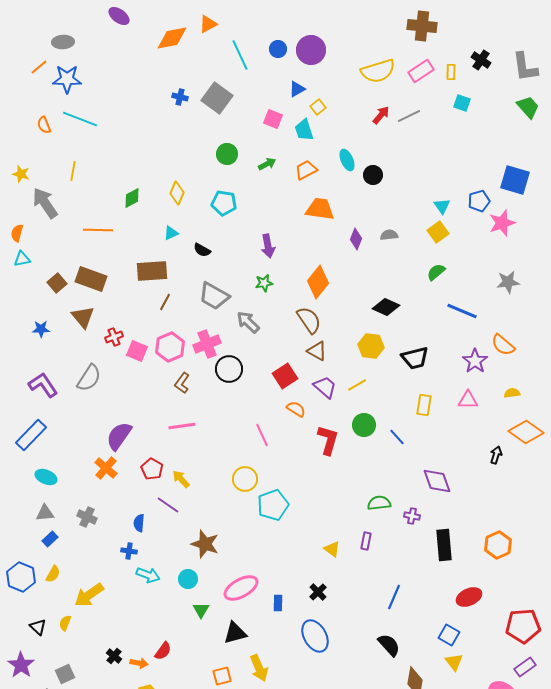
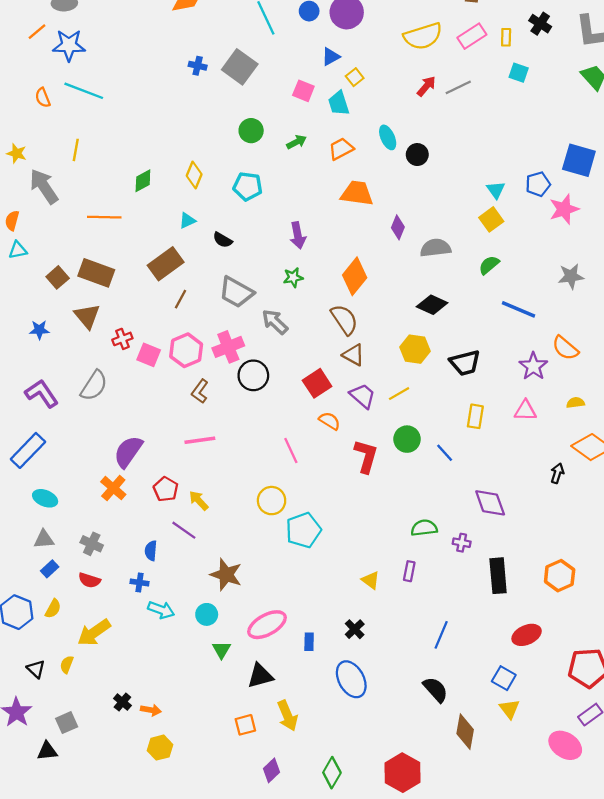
gray semicircle: (389, 235) -> (435, 248), moved, size x1.5
brown rectangle: (152, 271) -> (166, 264), turned -32
red semicircle: (163, 651) -> (89, 580), moved, turned 72

